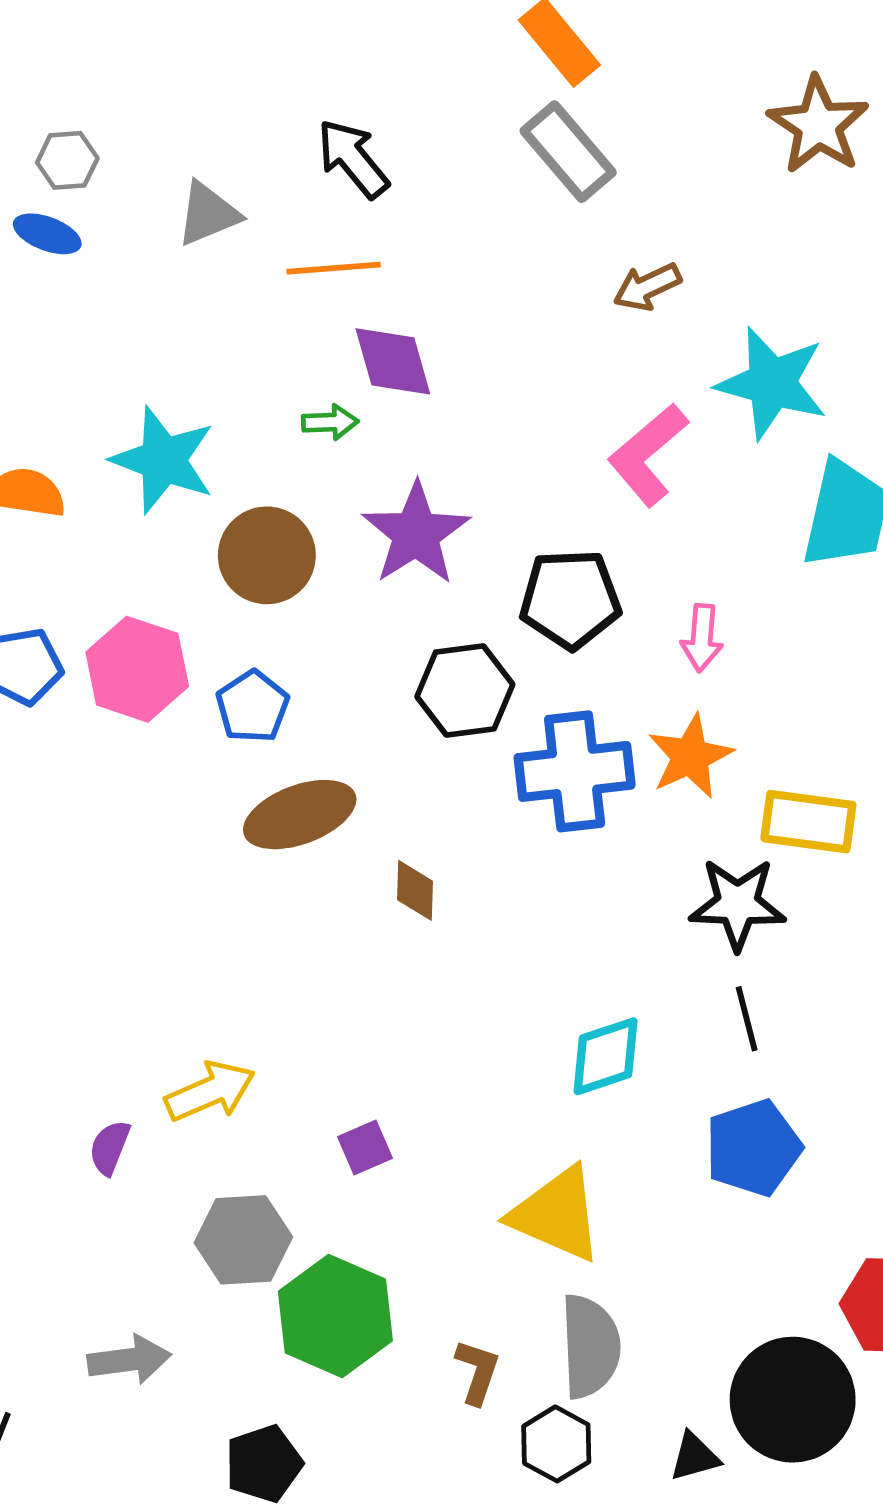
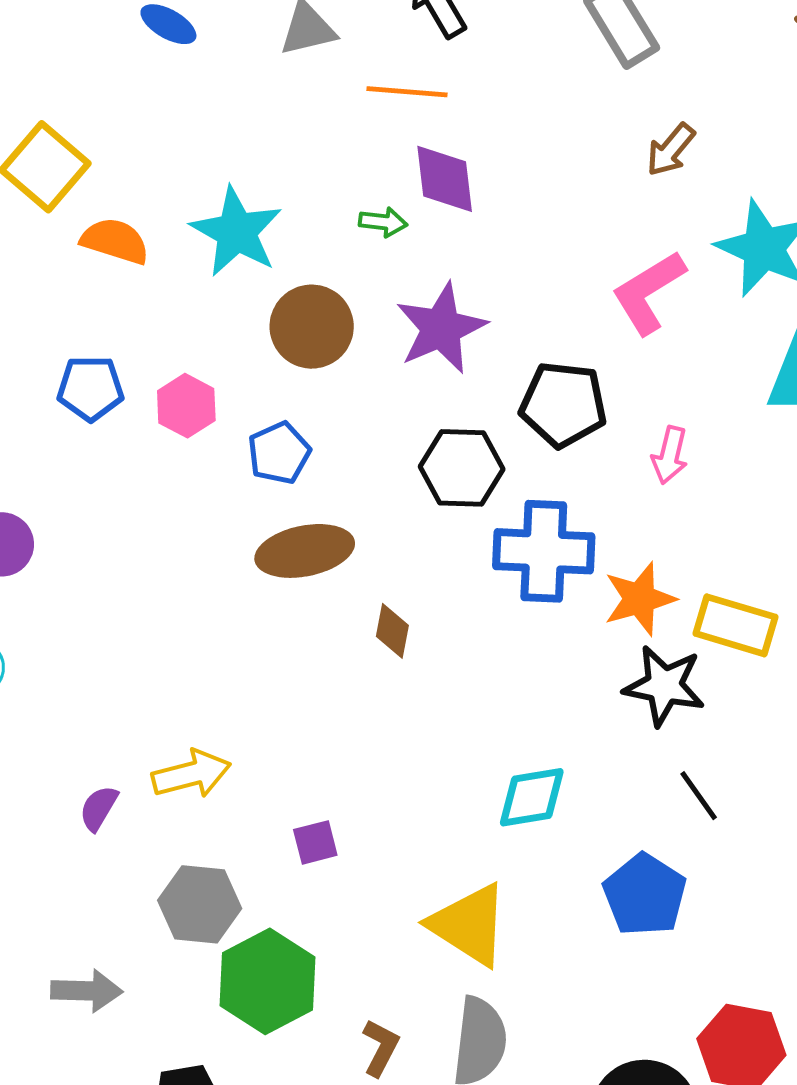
brown arrow: (647, 287) -> (671, 150), turned -34
pink hexagon: (137, 669) -> (186, 406), size x0.7
orange star: (690, 756) -> (640, 599), moved
black line: (747, 1019) -> (699, 796), moved, turned -30
blue pentagon: (753, 1148) -> (645, 895), turned -30

